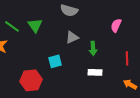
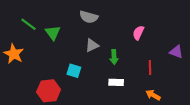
green line: (12, 26) -> (29, 24), moved
cyan square: (55, 61) -> (74, 71), turned 32

